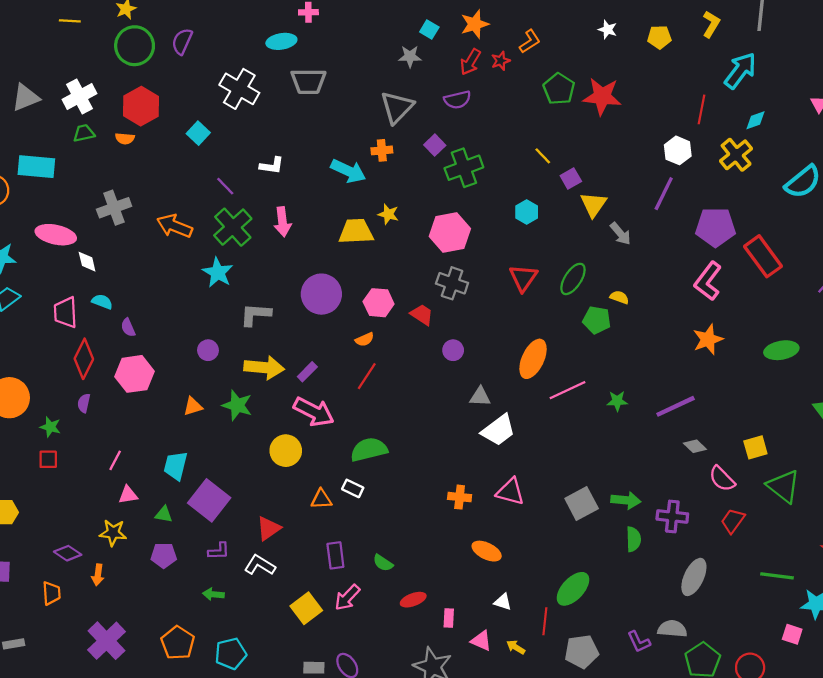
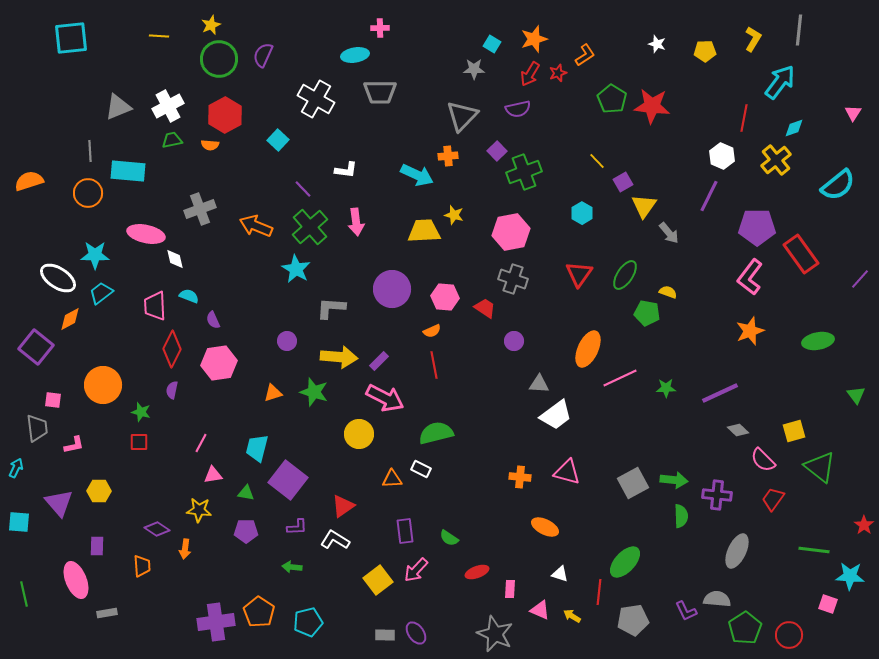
red line: (367, 376) -> (434, 365), turned -44
purple cross: (106, 641) -> (216, 622), moved, turned 36

